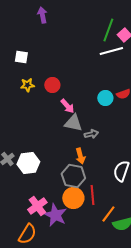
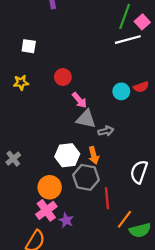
yellow star: (27, 85) -> (21, 83), moved
white hexagon: (28, 163) -> (67, 155), moved
orange circle: (73, 198) -> (50, 187), moved
purple star: (55, 215) -> (66, 220), size x0.6

